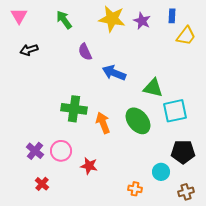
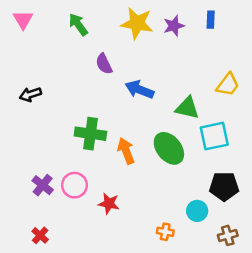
purple star: (142, 21) -> (174, 26), turned 30
yellow trapezoid: (186, 36) -> (228, 85), moved
black arrow: (29, 50) -> (30, 94), moved
red cross: (42, 184) -> (40, 235), moved

